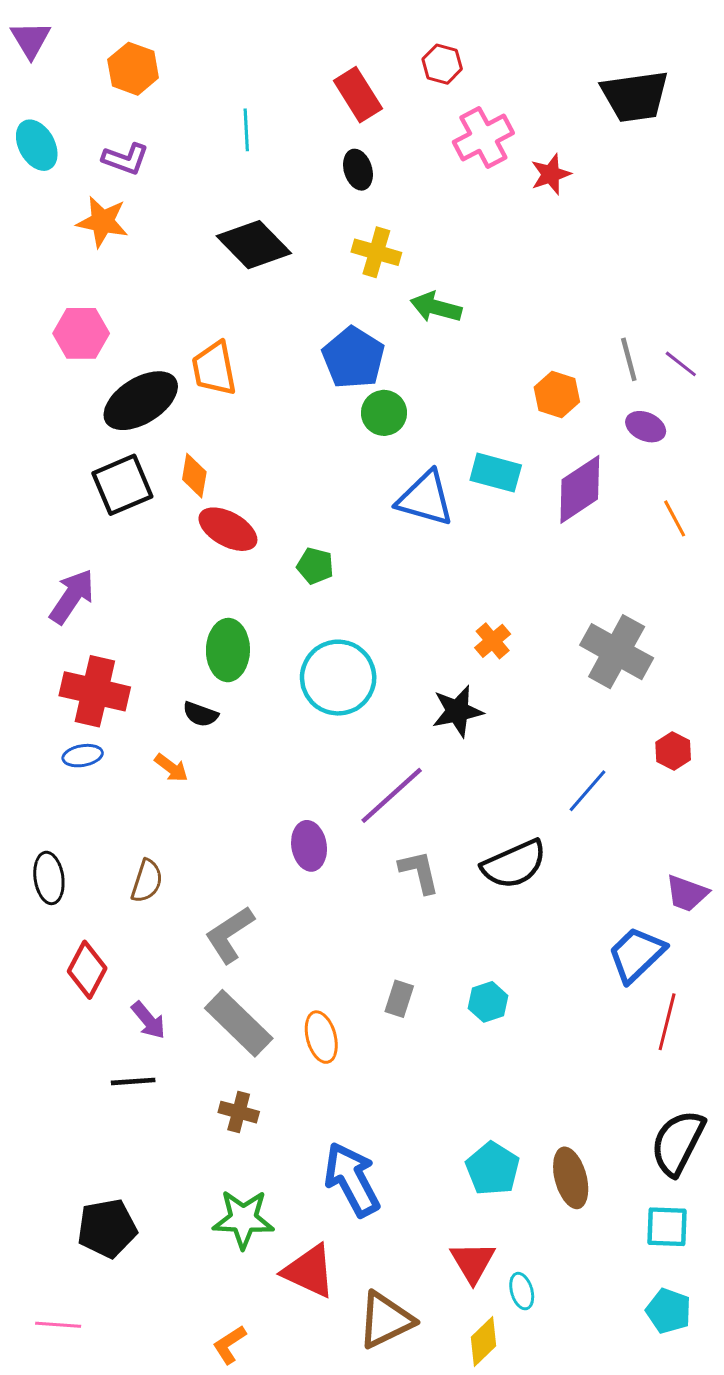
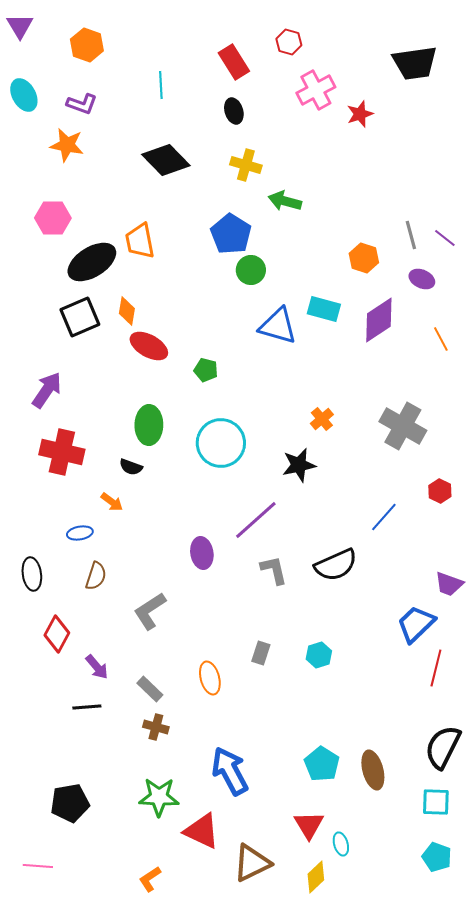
blue ellipse: (83, 756) -> (80, 533), moved
gray rectangle: (239, 1023) -> (150, 689), moved, size x0.6

